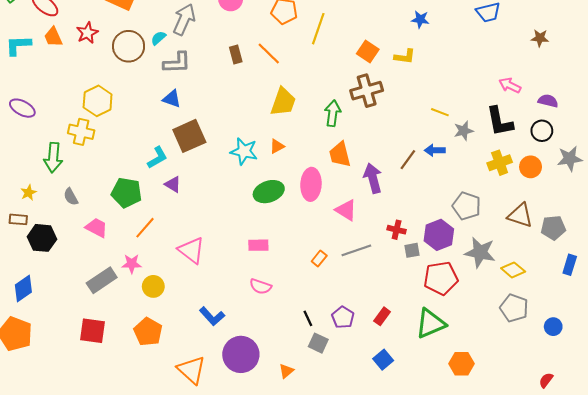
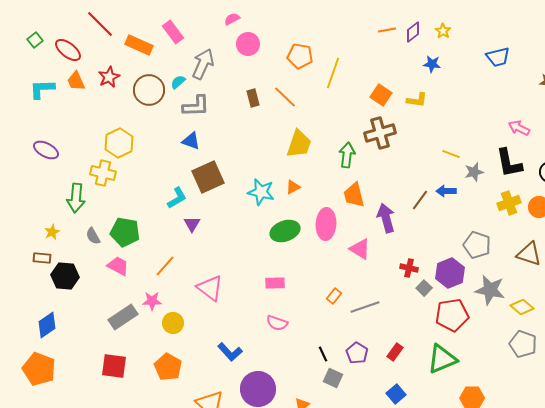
purple triangle: (173, 184) -> (192, 224), turned 30
green pentagon: (126, 193) -> (125, 232), moved
gray line: (356, 250) -> (365, 307), moved
gray square: (412, 250) -> (424, 288), turned -35

